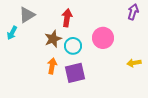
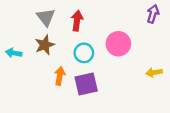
gray triangle: (27, 15) -> (46, 17), moved, turned -36
cyan arrow: (12, 33) -> (14, 53), moved, turned 72
brown star: (53, 39) -> (45, 45), moved

